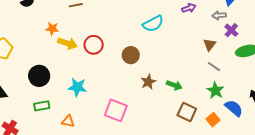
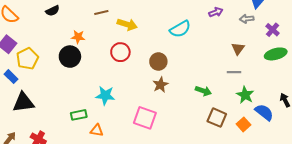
purple cross: (231, 30) -> (273, 30), moved
yellow arrow: (68, 43) -> (127, 24), moved
gray line: (214, 67) -> (234, 72), moved, turned -32
black circle: (39, 76) -> (70, 57), moved
brown star: (148, 82) -> (160, 85), moved
green rectangle: (42, 106) -> (79, 115), moved

